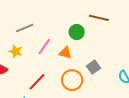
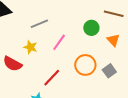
orange triangle: (65, 53) -> (113, 40), moved, turned 32
gray square: (93, 67) -> (109, 71), moved
orange circle: (72, 80) -> (85, 65), moved

